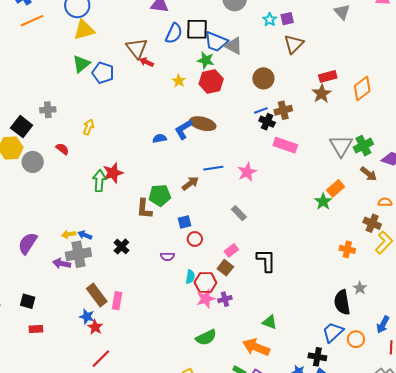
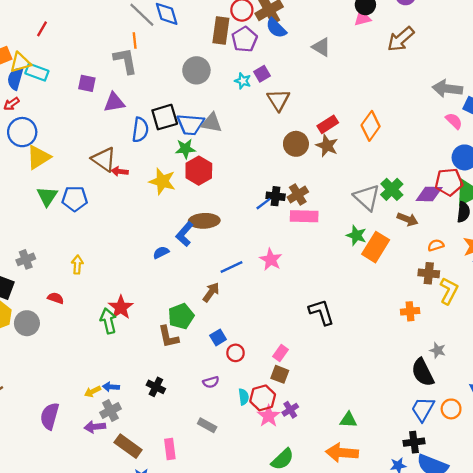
brown circle: (263, 78) -> (296, 144), moved
yellow star: (179, 81) -> (162, 181), size x1.6
blue line: (261, 110) -> (263, 204), moved
brown cross: (283, 110) -> (298, 194), moved
orange rectangle: (336, 188) -> (376, 247), size x1.4
green star: (323, 202) -> (356, 235), moved
gray rectangle: (239, 213) -> (207, 425), moved
gray cross: (78, 254) -> (110, 411), size x0.7
black L-shape: (266, 261) -> (321, 312), moved
brown rectangle: (97, 295) -> (128, 446), moved

